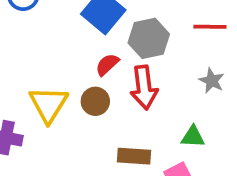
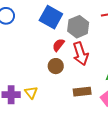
yellow triangle: (49, 104) -> (31, 92), moved, size x0.6

